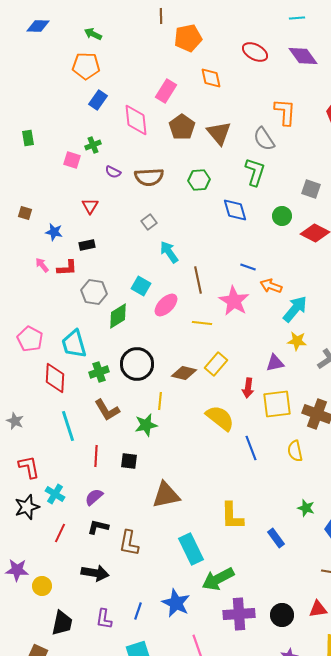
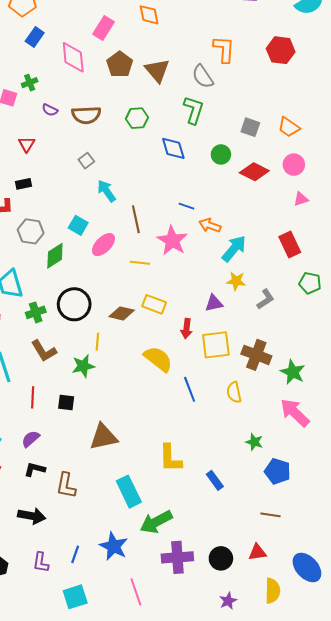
yellow rectangle: (216, 364) -> (154, 304), turned 70
green star: (306, 508) -> (254, 442), moved

